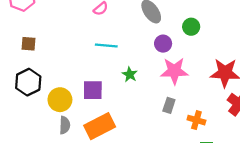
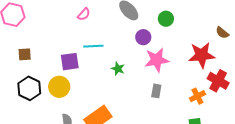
purple square: (93, 90) -> (70, 62), moved
yellow circle: (60, 100) -> (59, 87), moved
orange cross: (196, 120) -> (197, 96), moved, turned -35

